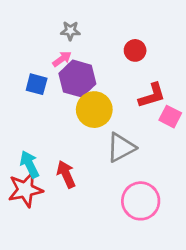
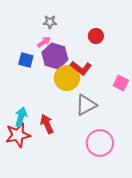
red L-shape: (152, 95) -> (81, 68), moved, turned 55
cyan arrow: (30, 164) -> (21, 117), turned 42

